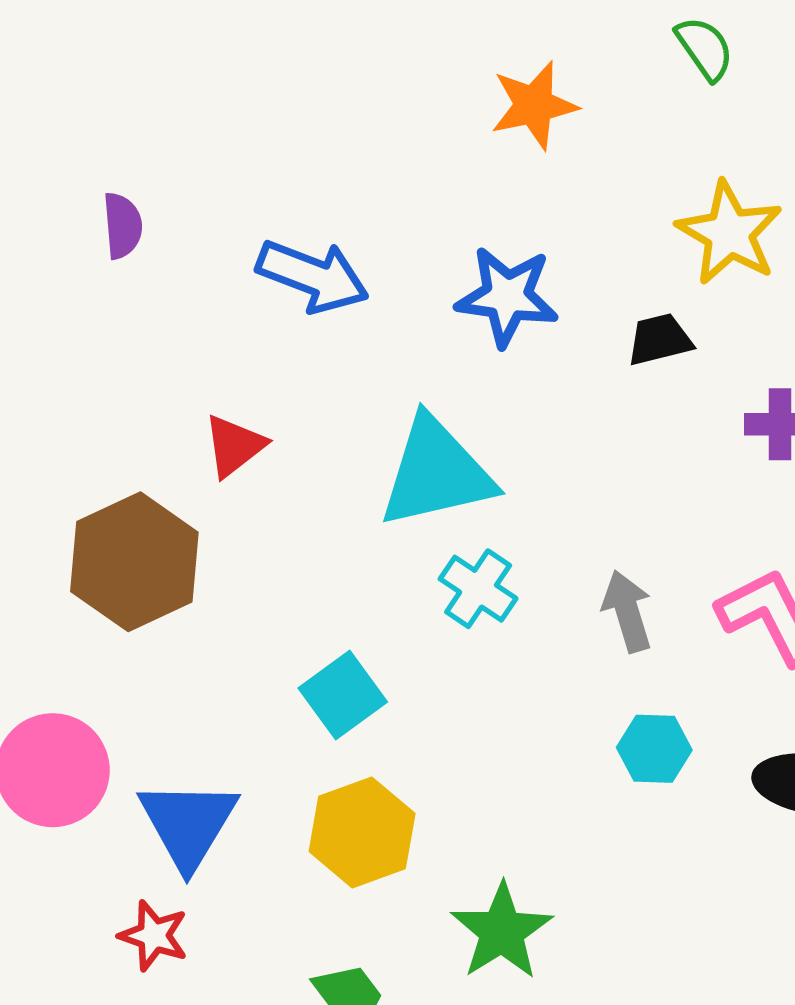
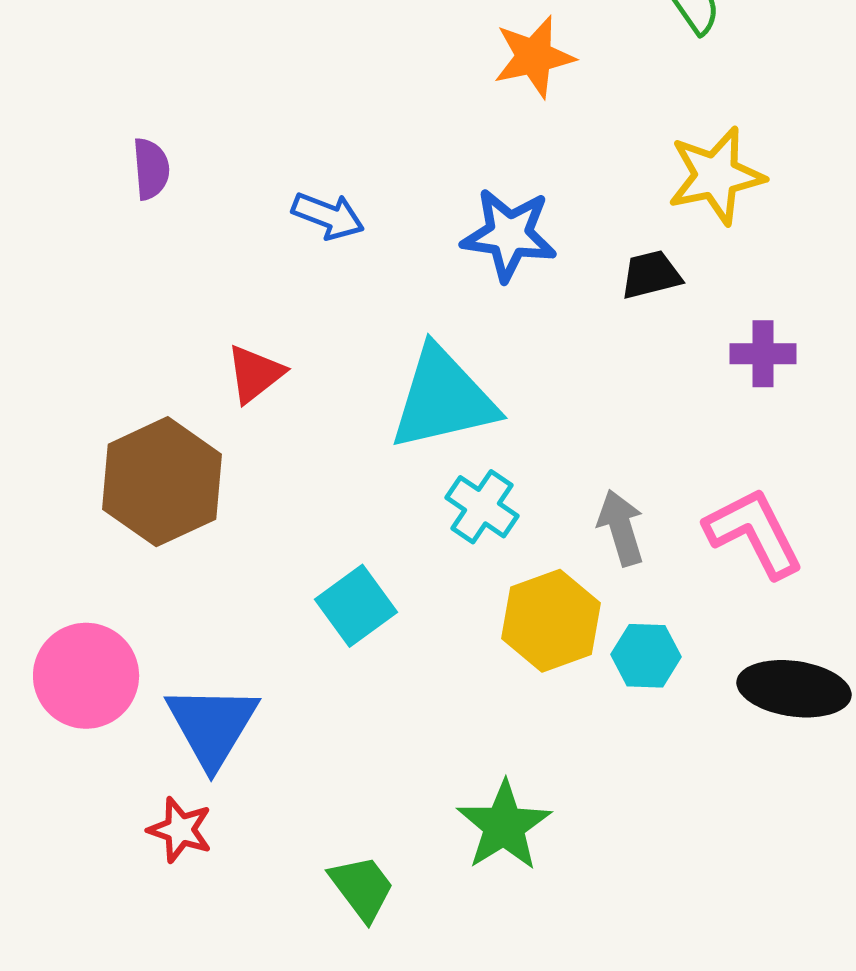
yellow star: (729, 233) -> (716, 176), turned 30
blue arrow: (313, 276) -> (328, 216), size x0.7
yellow hexagon: (362, 833) -> (551, 621), moved

